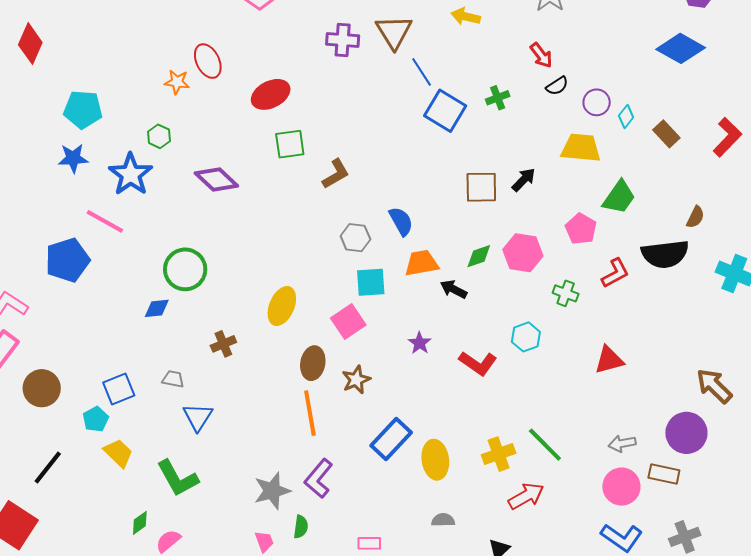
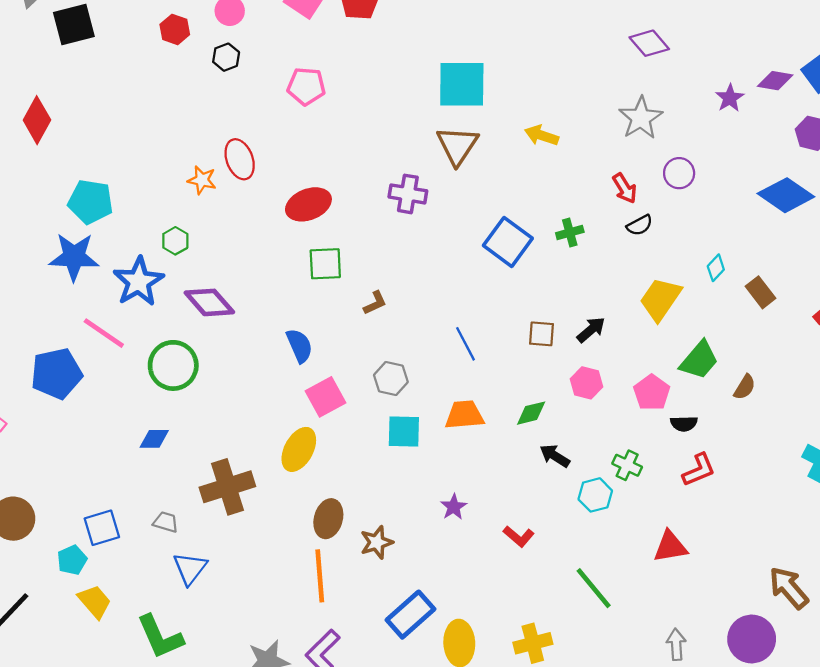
purple cross: (343, 40) -> (408, 194), moved
blue line: (422, 72) -> (465, 344), moved
purple circle: (597, 102) -> (679, 173), moved
yellow trapezoid: (581, 148) -> (660, 299), turned -66
blue star: (73, 158) -> (74, 257), size x1.4
brown L-shape: (336, 174) -> (375, 303), size x0.7
purple diamond: (216, 179) -> (209, 302), moved
brown square: (481, 187) -> (541, 334), size x0.7
brown semicircle: (695, 217) -> (745, 387), moved
blue semicircle: (401, 221) -> (299, 346), moved
pink hexagon: (523, 253) -> (586, 383), moved, size x0.7
black semicircle: (665, 254) -> (684, 424), moved, size x0.5
green circle: (185, 269) -> (173, 365), moved
red L-shape: (615, 273) -> (699, 470), moved
black arrow: (454, 289) -> (555, 456), moved
pink square: (348, 321) -> (325, 397), moved
cyan hexagon: (526, 337) -> (595, 495), moved
brown cross: (223, 344) -> (227, 487), size x1.8
red L-shape: (478, 363) -> (519, 536), size x0.7
gray arrow: (622, 444) -> (676, 644), turned 92
green line: (545, 445) -> (594, 588), moved

